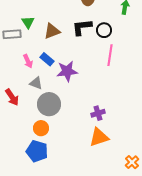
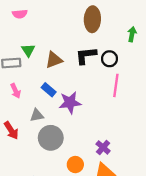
pink arrow: (28, 61) -> (15, 91), moved
gray triangle: (36, 83) -> (37, 115), turned -32
purple cross: (98, 113) -> (103, 147), turned -32
orange circle: (41, 128) -> (75, 165), moved

